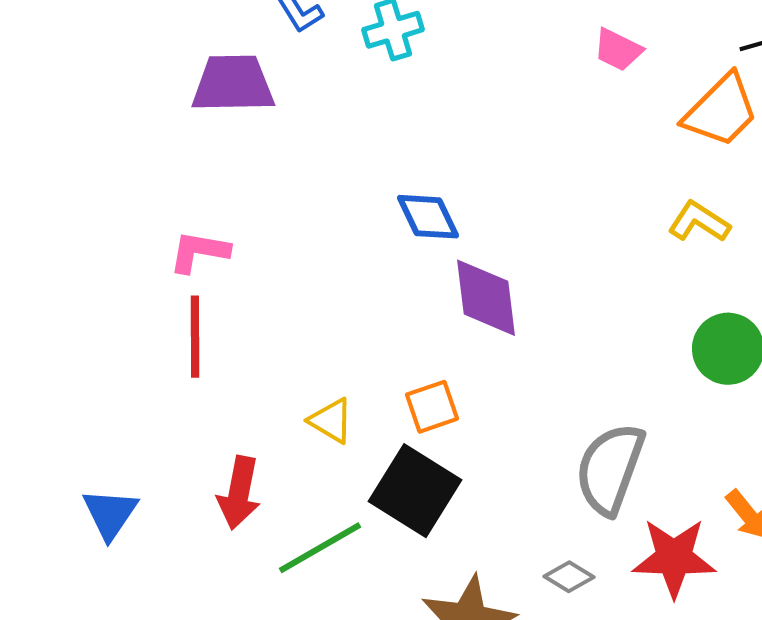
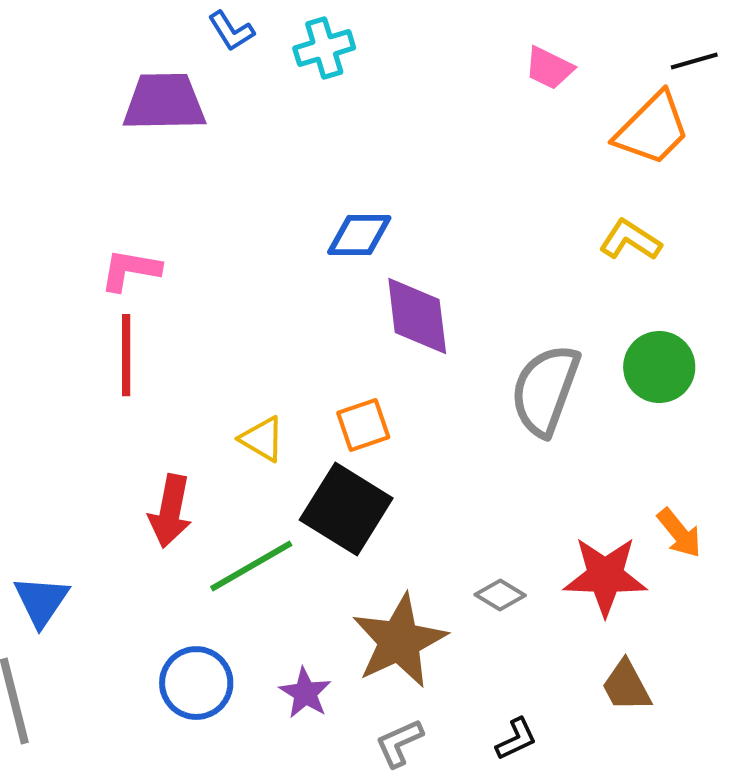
blue diamond: (428, 217) -> (359, 235), turned -64
gray semicircle: (610, 469) -> (545, 390), moved
blue triangle: (110, 514) -> (41, 601), moved

